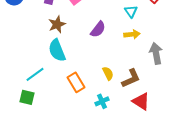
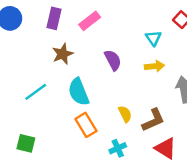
purple semicircle: (98, 29) -> (113, 60), turned -66
cyan semicircle: (57, 50) -> (79, 92), moved
cyan line: (35, 74) -> (36, 92), moved

